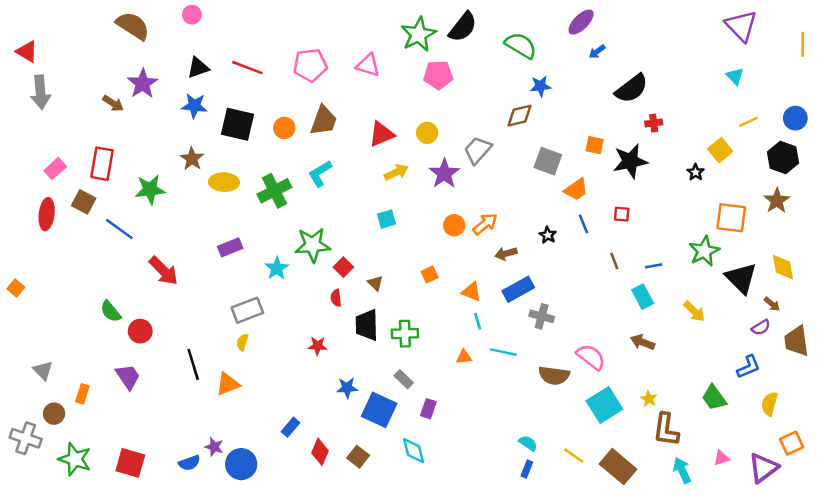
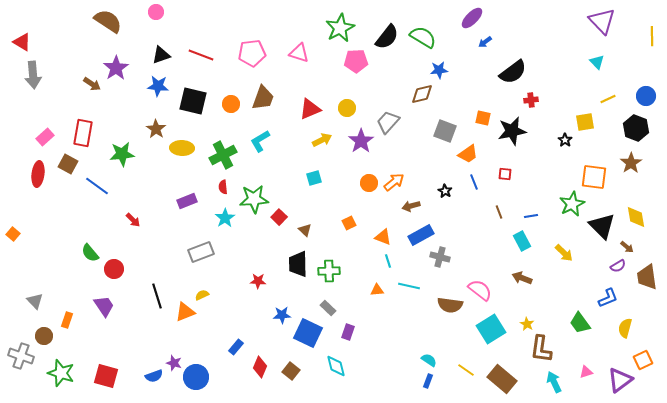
black semicircle: (463, 27) -> (387, 37), moved
yellow square: (720, 150) -> (585, 122), turned 30
red arrow: (164, 271) -> (133, 220), size x0.6
red semicircle: (336, 298) -> (223, 187), moved
yellow semicircle: (242, 342) -> (202, 295), moved, turned 48

